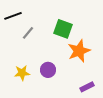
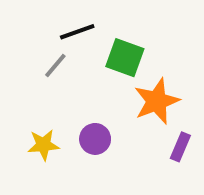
black line: (13, 16) -> (77, 32), moved
purple rectangle: (87, 87) -> (180, 147), moved, turned -40

